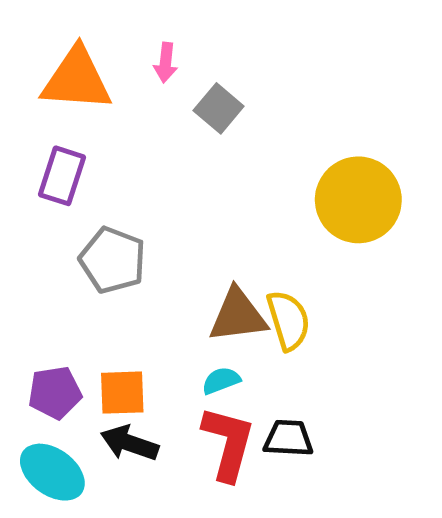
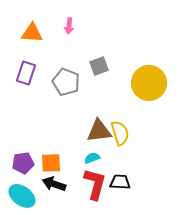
orange triangle: (76, 79) -> (32, 33), size x0.7
gray square: (219, 108) -> (99, 66), moved, turned 30
gray pentagon: (113, 260) -> (66, 82), moved

